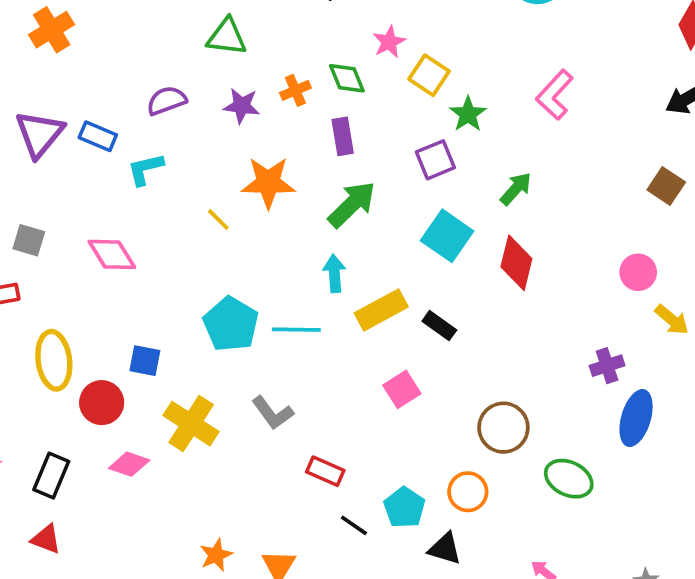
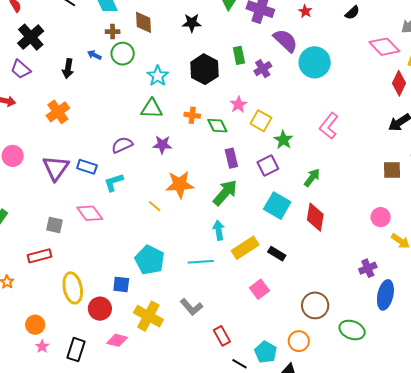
orange cross: (295, 90) -> (192, 115), moved, turned 35
purple rectangle: (343, 136) -> (231, 158), moved
brown square: (666, 186) -> (392, 170), turned -30
pink diamond: (112, 254) -> (90, 213), moved
cyan pentagon: (231, 324) -> (150, 260), moved
red rectangle: (325, 471) -> (222, 336), turned 42

